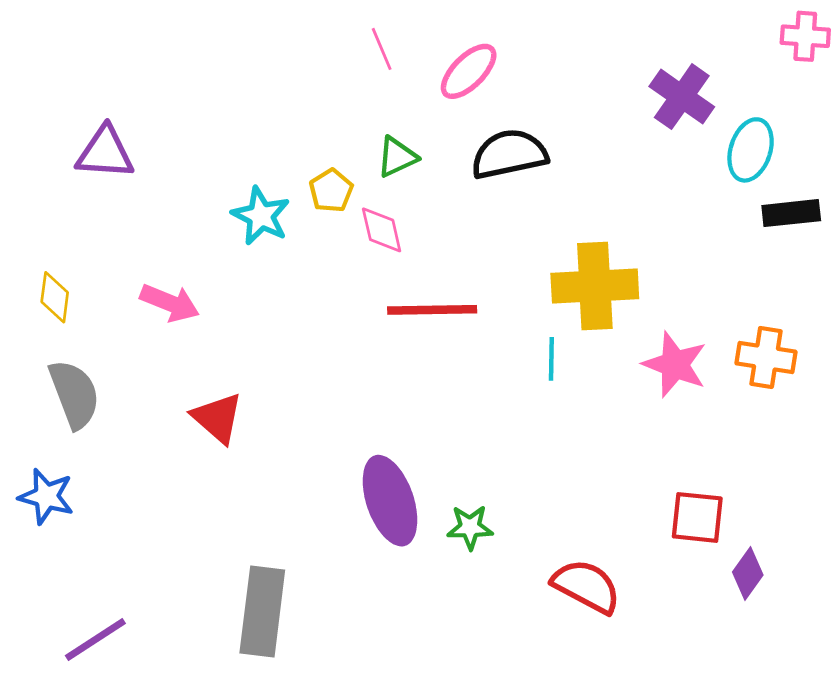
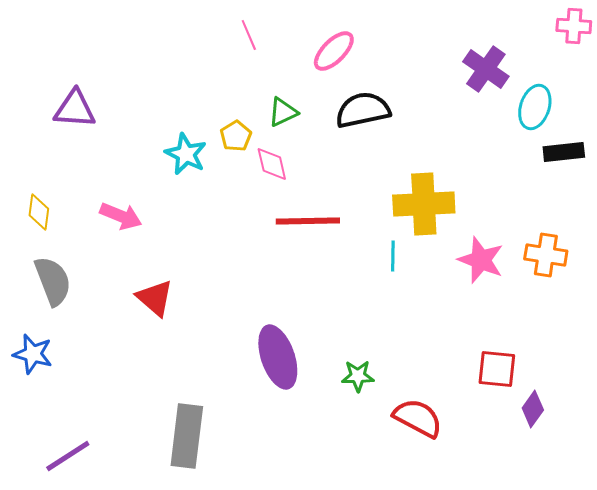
pink line: (382, 49) -> (249, 35), moved
green star: (470, 527) -> (358, 376), moved

